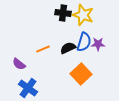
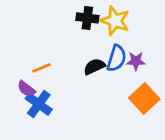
orange line: (43, 49) -> (42, 68), moved
orange square: (81, 74) -> (144, 98), moved
blue cross: (28, 88) -> (39, 104), moved

